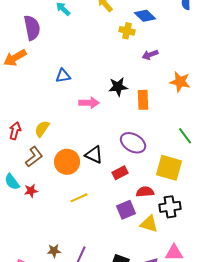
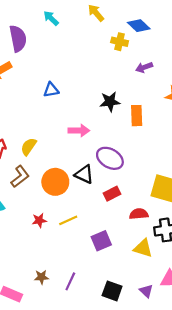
pink arrow: (89, 103) -> (79, 131), moved
purple ellipse: (133, 143) -> (110, 158), moved
red star: (31, 191) -> (39, 220), moved
purple square: (126, 210) -> (101, 241), moved

